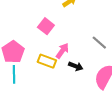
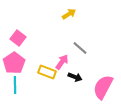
pink square: (46, 26) -> (18, 38), moved
gray line: (99, 43) -> (80, 48), moved

